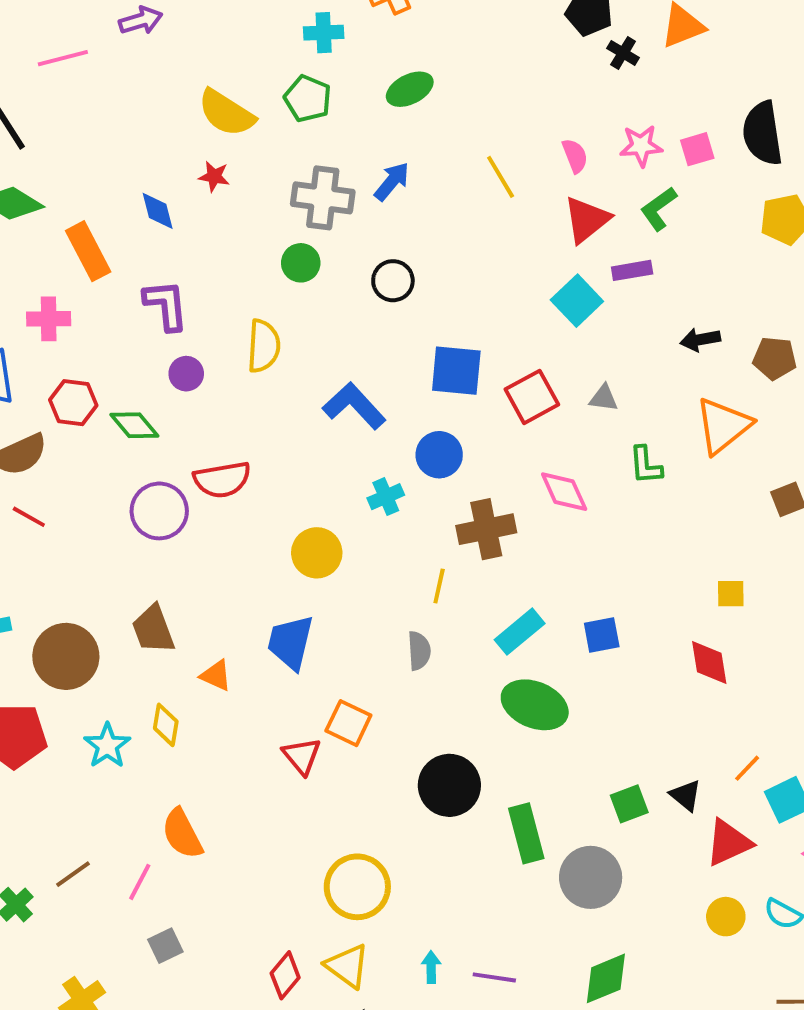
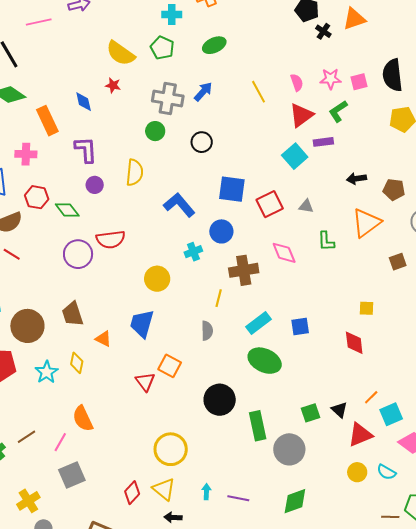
gray square: (165, 946) -> (72, 475), size x1.5

